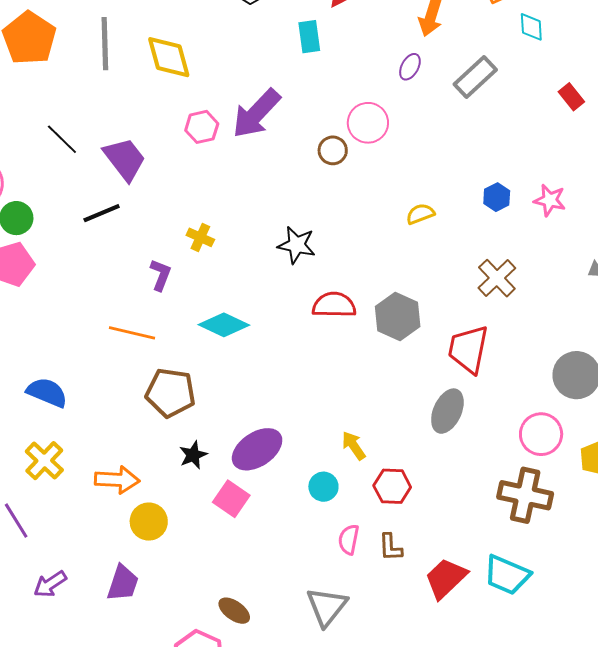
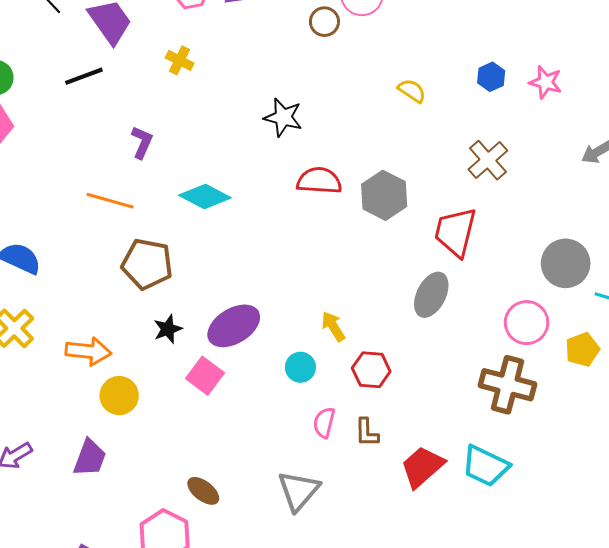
yellow semicircle: (420, 214) -> (412, 91), turned 52
yellow cross: (200, 237) -> (180, 60), moved

